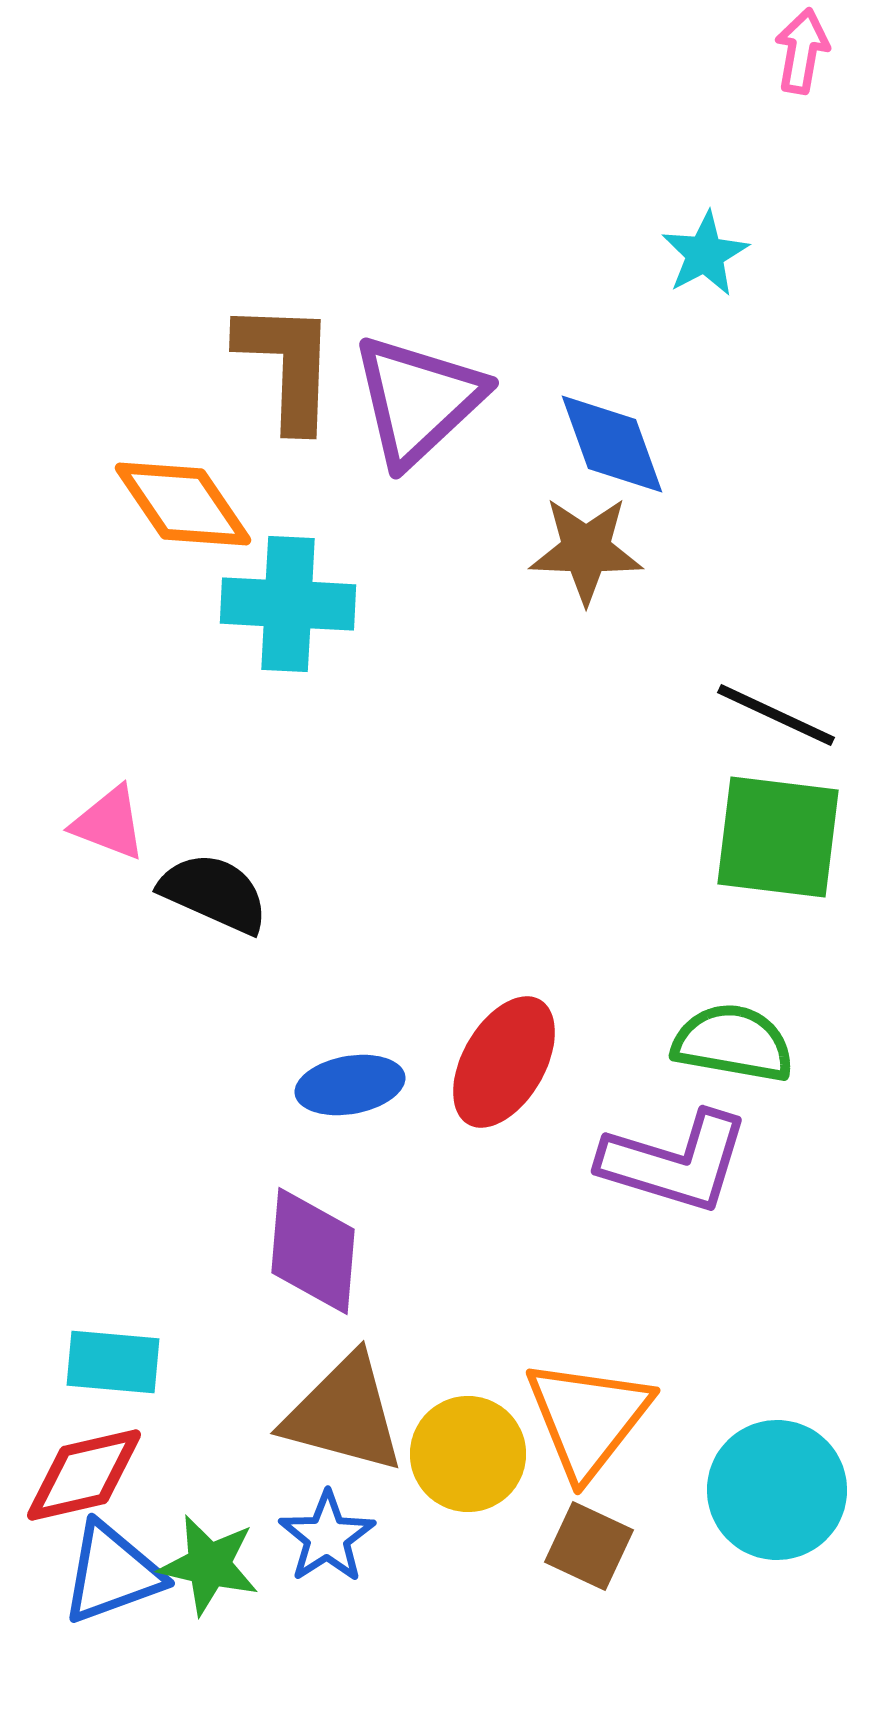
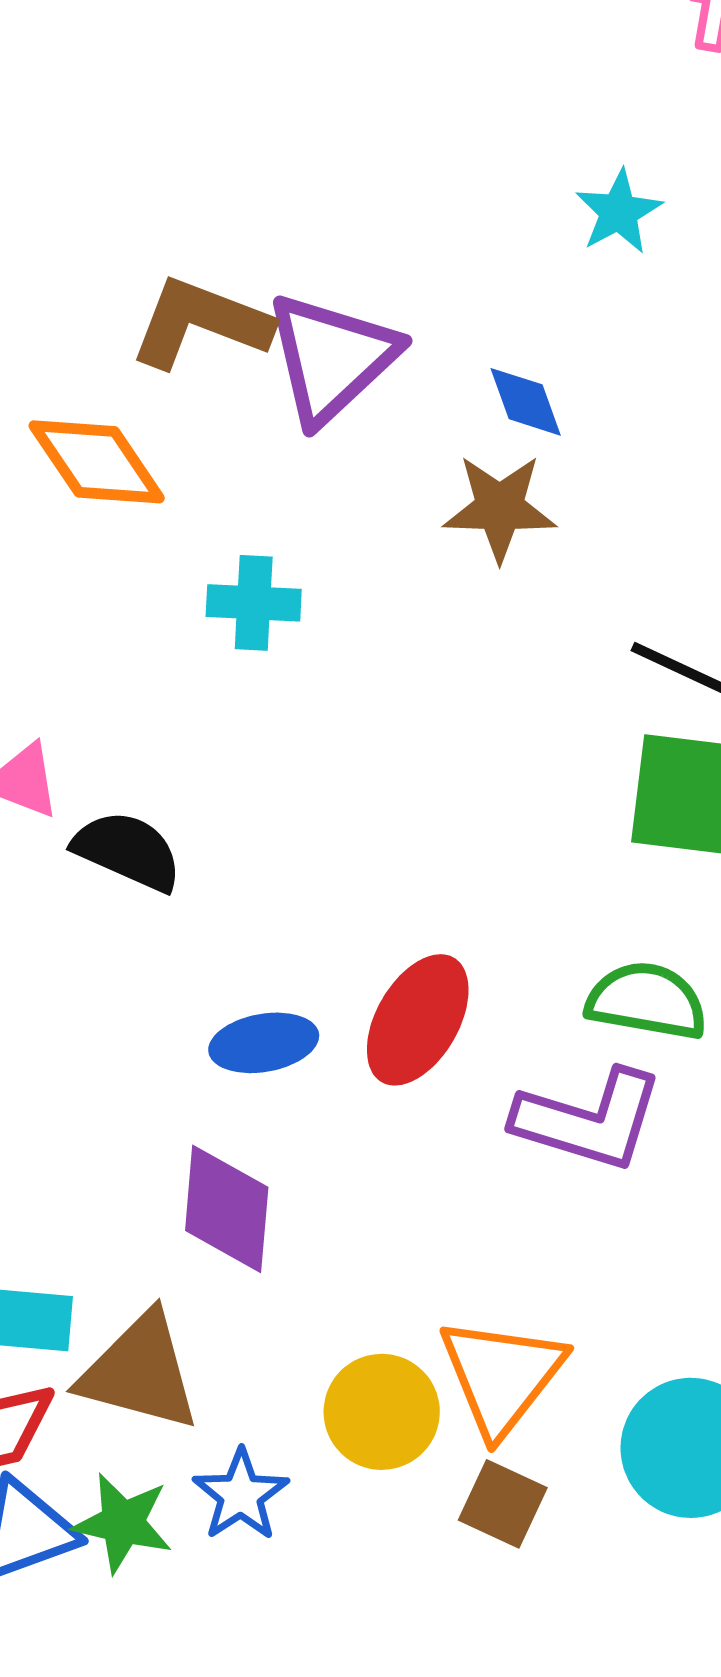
brown L-shape: (287, 365) -> (201, 323), turned -71
blue diamond: (612, 444) -> (526, 402), size x0.7
cyan cross: (288, 604) -> (254, 603), moved, size x0.7
brown triangle: (344, 1414) -> (140, 1372), moved

